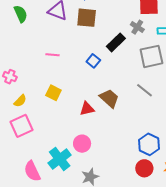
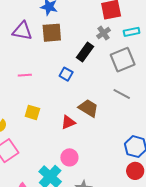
gray cross: (137, 27) -> (103, 33), turned 32

